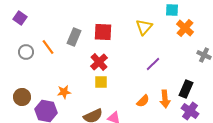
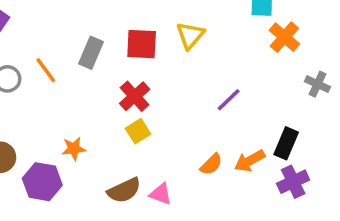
yellow triangle: (144, 27) -> (190, 35), moved
yellow square: (101, 82) -> (138, 131), turned -32
orange arrow: (165, 99) -> (250, 161), turned 66
purple cross: (190, 111) -> (293, 182), turned 30

